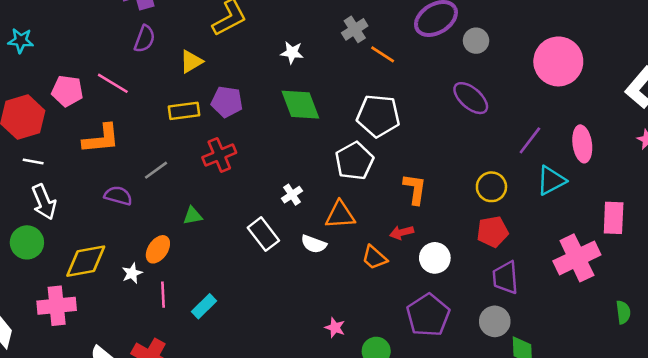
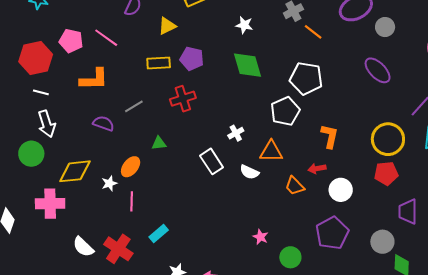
yellow circle: (491, 187) -> (388, 139), size x1.4
purple trapezoid: (505, 278) -> (408, 212), moved
cyan rectangle: (204, 306) -> (159, 233), moved

